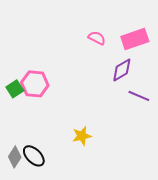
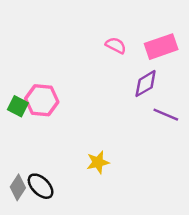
green square: (15, 89) -> (18, 106), turned -30

